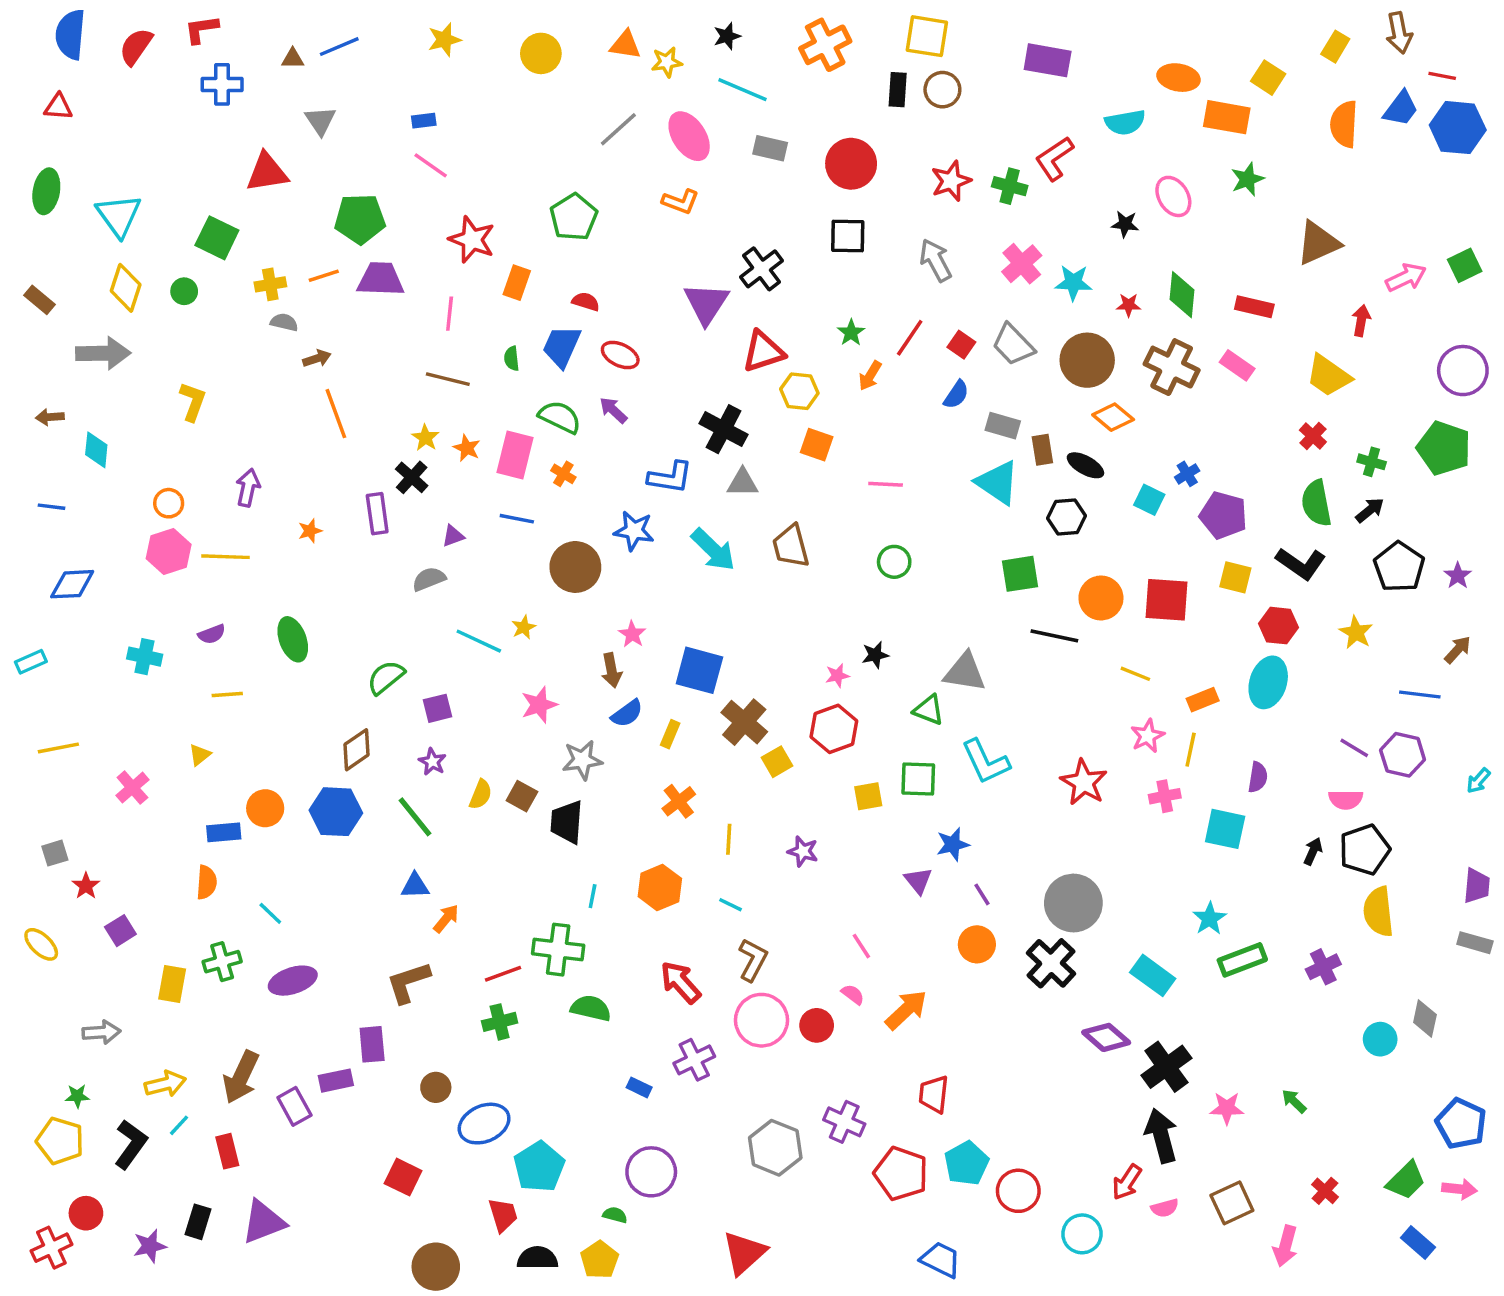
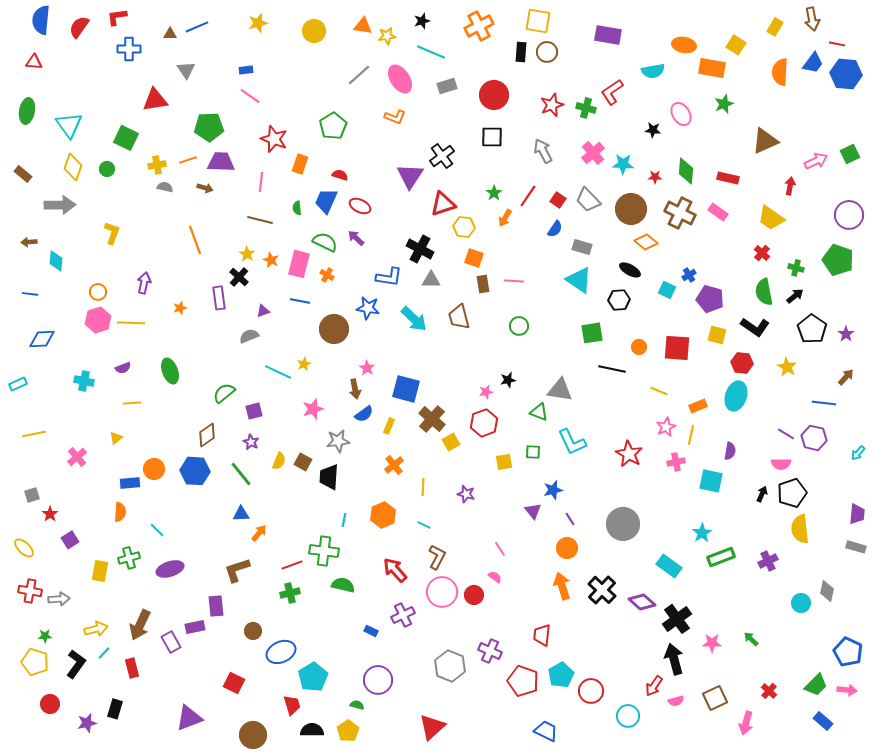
gray rectangle: (770, 148) -> (447, 86), turned -30
brown arrow: (317, 358) -> (205, 188), moved, turned 35
brown rectangle: (1042, 450) -> (483, 284), moved
orange circle: (1101, 598) -> (639, 347), size x0.6
green square: (918, 779) -> (533, 452), size x0.7
black cross: (1051, 963) -> (602, 590), moved
orange arrow: (906, 1010) -> (562, 586), moved, turned -64
purple triangle: (263, 1222) -> (189, 718), moved
red cross: (51, 1248) -> (30, 591), moved, turned 35

